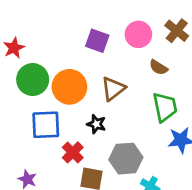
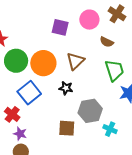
blue square: (46, 125) -> (29, 93), turned -30
red cross: (73, 152) -> (12, 114), moved

